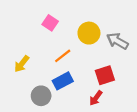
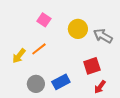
orange line: (63, 56) -> (39, 49), moved
blue rectangle: (63, 81) -> (61, 82), moved
red arrow: (96, 98) -> (100, 87), moved

